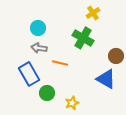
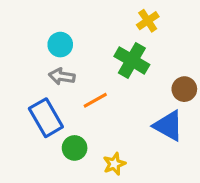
orange line: (60, 63) -> (95, 100), turned -42

